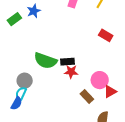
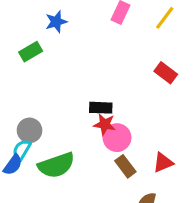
green rectangle: (14, 19) -> (31, 52), moved
green semicircle: (46, 61) -> (56, 165), moved, turned -45
pink circle: (100, 80) -> (117, 138), moved

